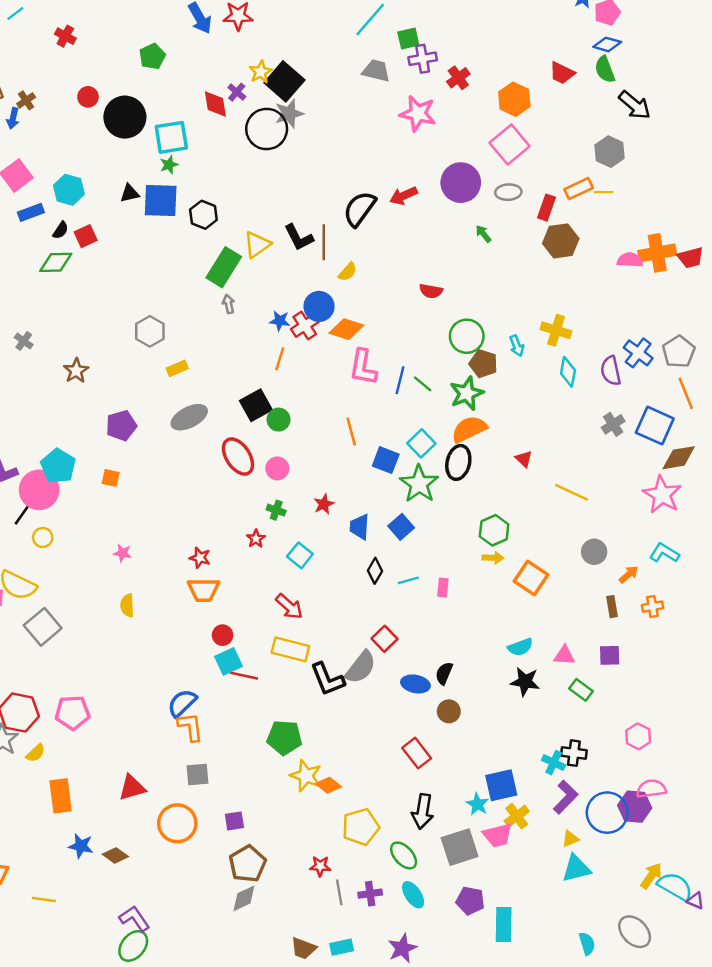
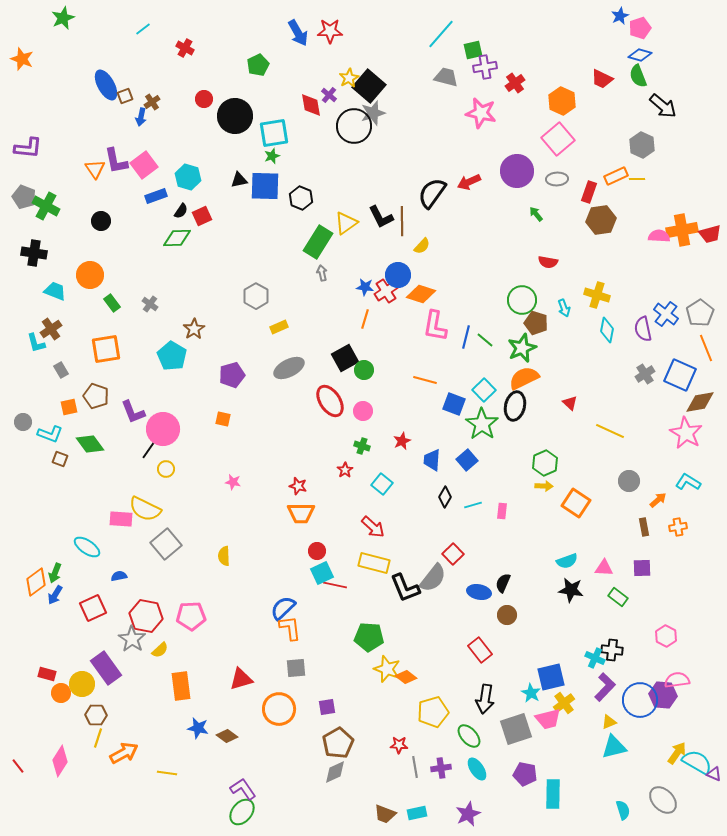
red semicircle: (431, 291) -> (548, 262), moved
orange line: (351, 431) -> (425, 380), turned -60
cyan pentagon: (58, 466) -> (172, 356), moved
yellow semicircle: (127, 605) -> (224, 556), moved

